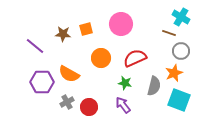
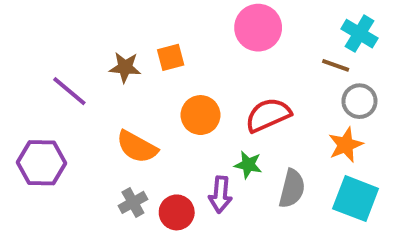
pink circle: (121, 24) -> (258, 28), moved
purple hexagon: (42, 82) -> (42, 163), moved
gray semicircle: (154, 86) -> (292, 189), moved
purple arrow: (123, 105) -> (220, 195), moved, turned -138

